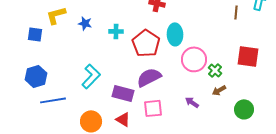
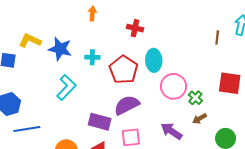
yellow L-shape: (56, 15) -> (30, 41), turned 40
blue star: (85, 23) -> (60, 49), size x1.6
cyan L-shape: (91, 76) -> (66, 87), moved
purple arrow: (192, 102) -> (171, 131), size x1.5

